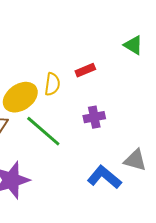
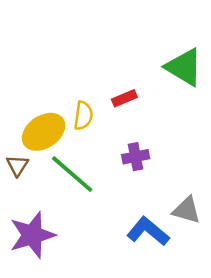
green triangle: (133, 45) -> (184, 67), size x1.6

